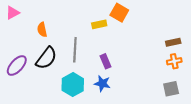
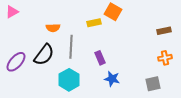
orange semicircle: (42, 30) -> (53, 28), moved, turned -80
brown rectangle: (173, 42) -> (164, 31), moved
blue star: (102, 83) -> (112, 79), moved
gray square: (171, 89) -> (153, 84), moved

